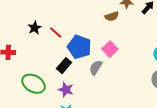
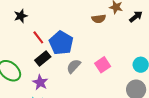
red line: (56, 33) -> (38, 37), moved
pink square: (110, 49) -> (103, 65), moved

